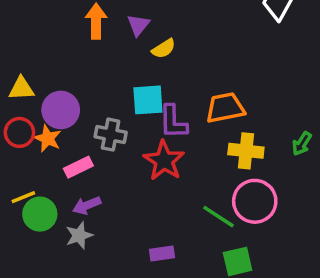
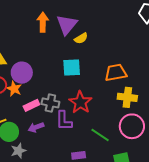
purple triangle: (138, 25) -> (67, 25), size x1.6
purple L-shape: (173, 122) -> (64, 121), moved
gray cross: (111, 135) -> (50, 103), moved
green line: (219, 217) -> (100, 135), moved
gray star: (79, 235) -> (18, 151), moved

